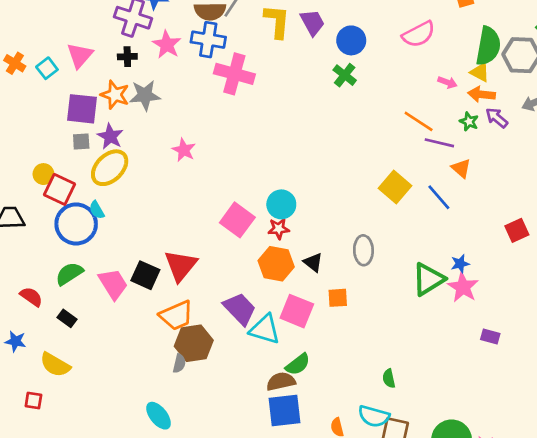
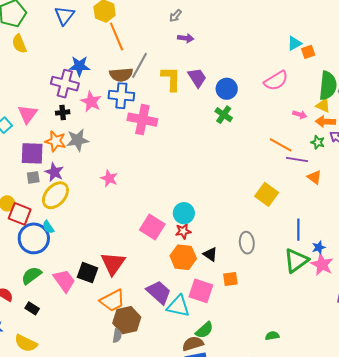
blue line: (439, 197) -> (298, 230), moved, turned 45
green semicircle: (389, 378) -> (272, 336), turned 96

